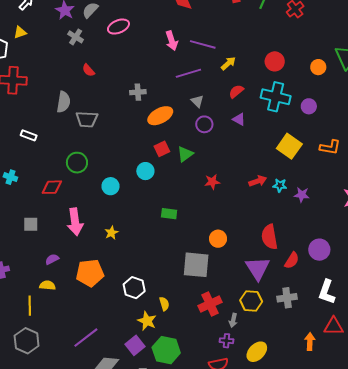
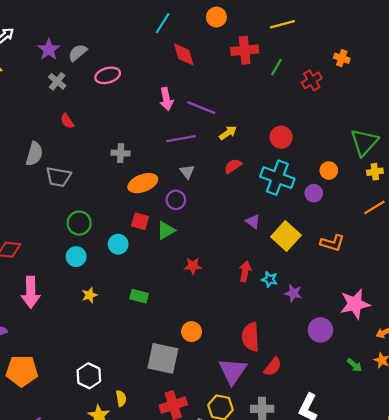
orange circle: (318, 67) -> (329, 171), moved
purple triangle: (239, 119) -> (253, 221), moved
purple circle: (204, 124) -> (176, 200), moved
red square: (162, 149) -> (140, 221), turned 35
green circle: (77, 163) -> (79, 223), moved
red arrow: (258, 181) -> (245, 271), turned -66
yellow star: (111, 233) -> (90, 295), moved
purple circle: (319, 250) -> (320, 330), moved
orange pentagon: (90, 273) -> (22, 371), moved

